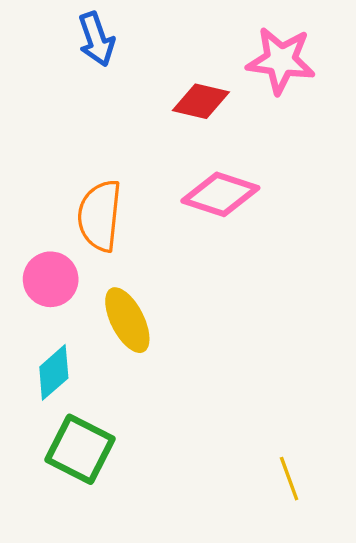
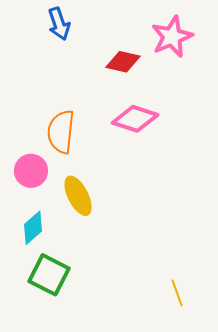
pink star: (281, 60) -> (172, 37), turned -30

